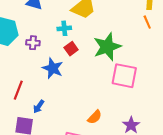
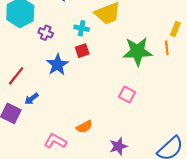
green star: (107, 47) -> (137, 51), moved
pink square: (124, 76) -> (127, 94), size x0.6

